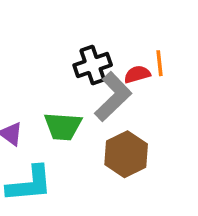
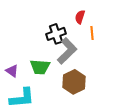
red semicircle: (137, 74) -> (80, 17), moved, turned -56

